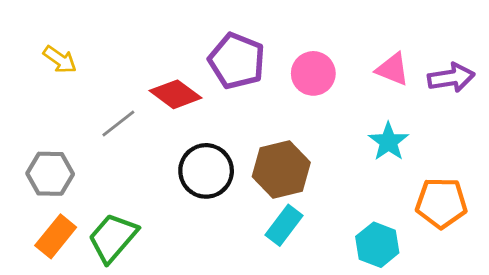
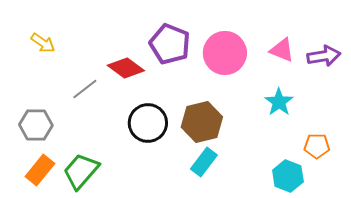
pink circle: (313, 73) -> (225, 53), size x1.4
orange pentagon: (441, 203) -> (317, 146), size x0.7
cyan hexagon: (377, 245) -> (288, 176), moved

